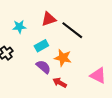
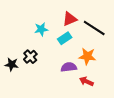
cyan rectangle: (41, 46) -> (65, 38), moved
purple semicircle: (43, 67) -> (69, 67), turned -42

